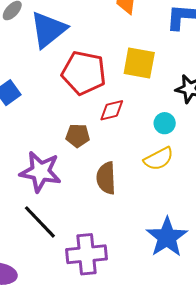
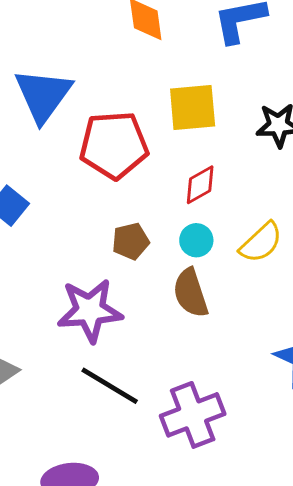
red diamond: (112, 110) -> (200, 185), moved
cyan circle: (165, 123) -> (196, 240), moved

